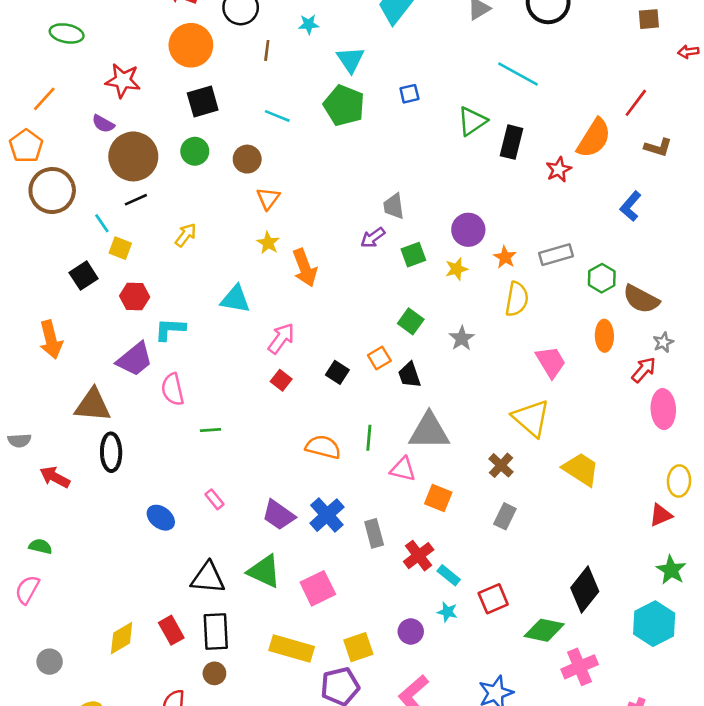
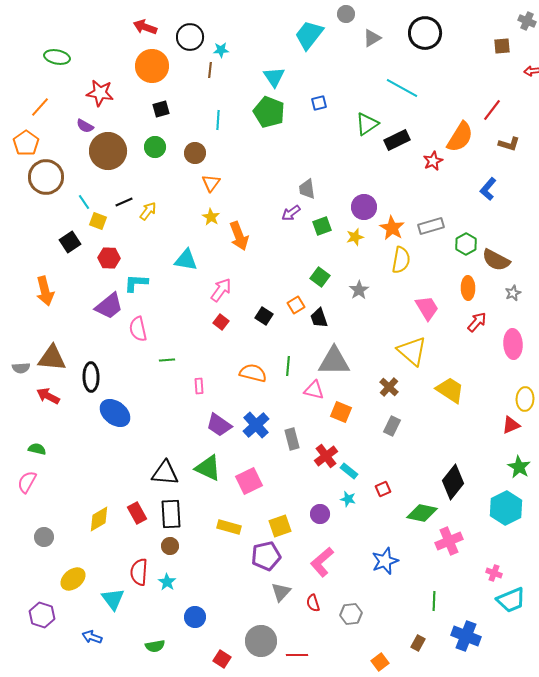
cyan star: (309, 24) -> (221, 50), moved
black square: (203, 102) -> (161, 109), size x0.7
cyan line: (277, 116) -> (218, 120), turned 72
black rectangle: (511, 142) -> (397, 140), turned 50
black line: (136, 200) -> (124, 202), moved
orange star: (505, 257) -> (392, 228), size x1.4
red arrow: (644, 370) -> (477, 322), moved
brown triangle: (93, 405) -> (52, 358), moved
pink rectangle: (214, 499) -> (199, 386), moved, turned 35
blue ellipse: (161, 518) -> (115, 413), moved, size x1.4
red square: (493, 599) -> (383, 489), size x0.7
yellow rectangle: (292, 649) -> (229, 527), size x0.7

